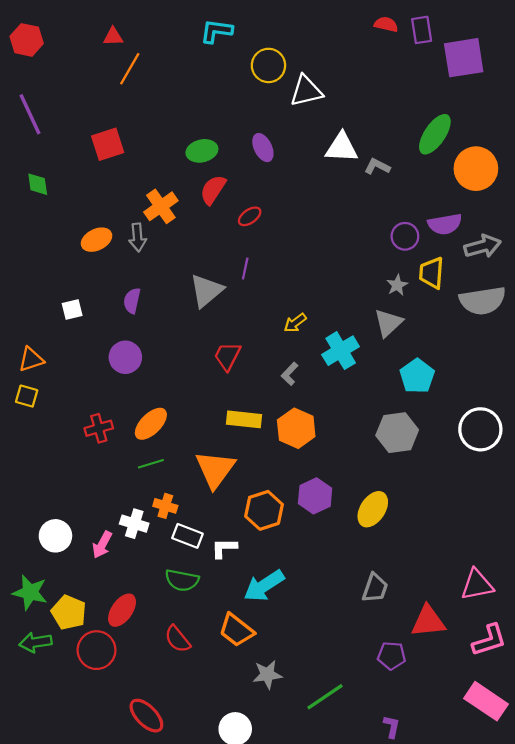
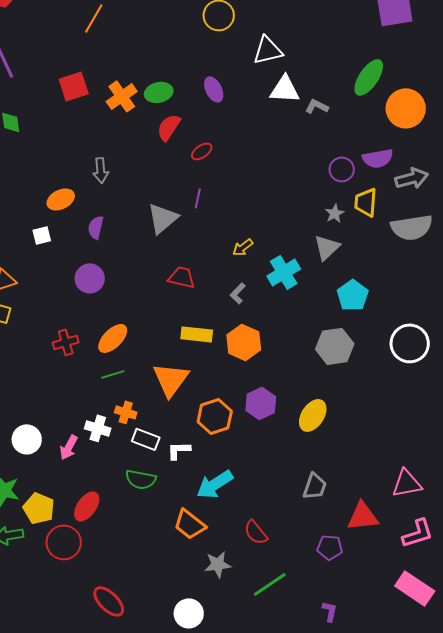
white triangle: (306, 91) -> (268, 50), moved
orange cross: (161, 206) -> (122, 96), moved
orange ellipse: (97, 240) -> (61, 199), moved
red trapezoid: (227, 356) -> (182, 277), turned 76
red semicircle: (178, 639) -> (256, 532), moved

